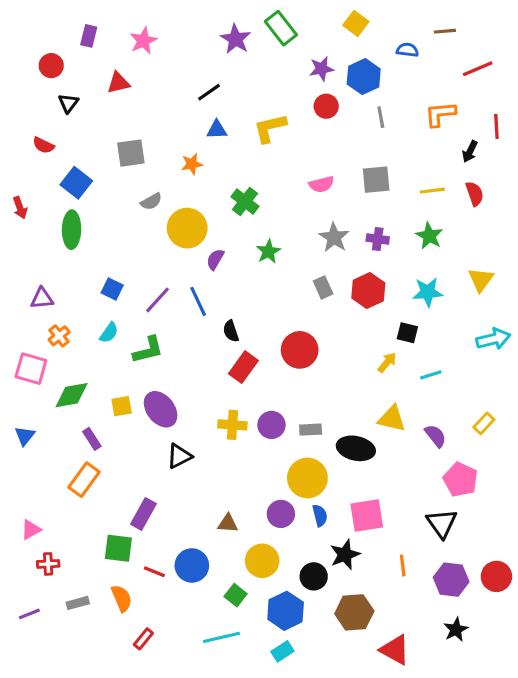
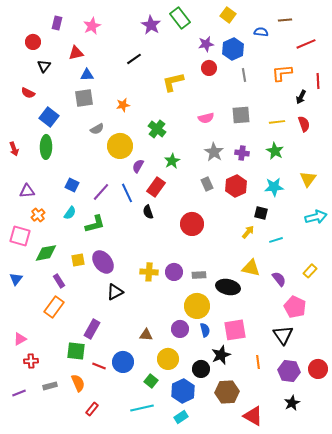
blue triangle: (217, 130) -> (87, 75), moved
red arrow: (20, 208) -> (14, 149), moved
red rectangle: (243, 367) -> (156, 187), moved

